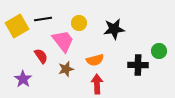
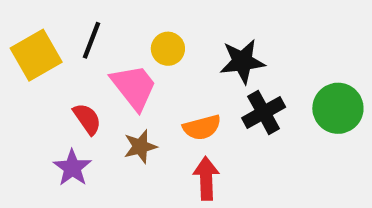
black line: (43, 19) -> (91, 40), turned -60
green circle: (159, 51) -> (338, 108), size x1.5
black cross: (138, 65) -> (264, 113), moved, turned -30
purple star: (23, 79) -> (72, 168), moved

